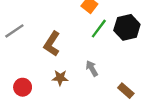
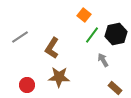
gray arrow: (92, 68) -> (103, 60), moved
brown star: (60, 78) -> (59, 77), size x1.5

